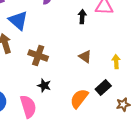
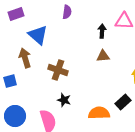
brown triangle: (85, 57) -> (103, 56), moved, turned -40
orange semicircle: (79, 99) -> (99, 113), turned 50

